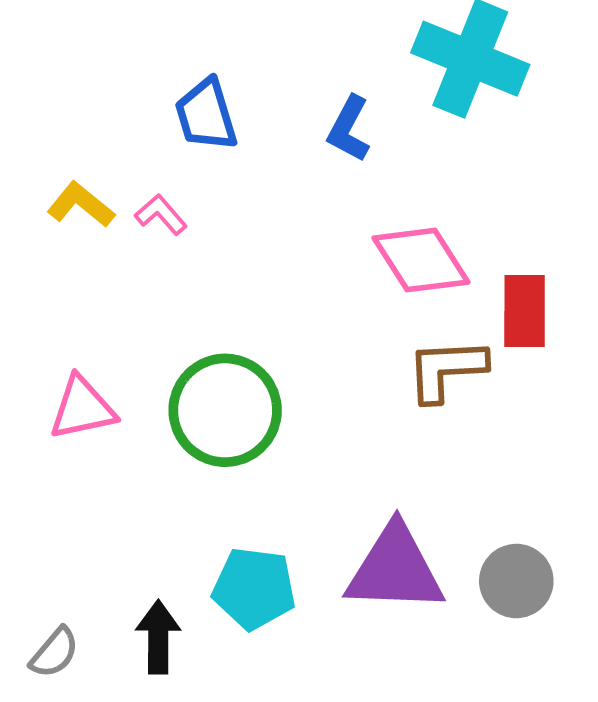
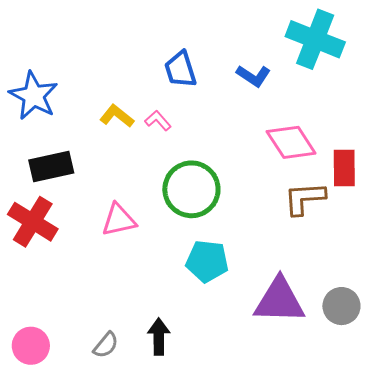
blue L-shape: (349, 129) -> (253, 76), turned -84
green circle: (225, 410) -> (191, 189), moved
cyan pentagon: (254, 588) -> (207, 261), moved

